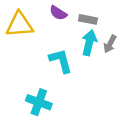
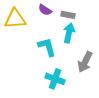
gray arrow: (110, 44) -> (85, 62), moved, size x1.5
cyan cross: (39, 102) -> (55, 79), moved

